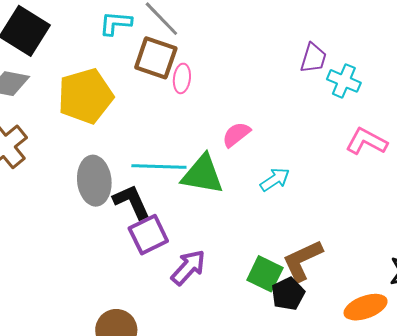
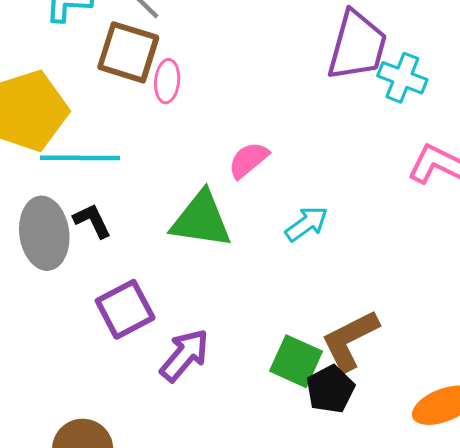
purple trapezoid: (313, 58) -> (357, 46), size x1.6
cyan line: (159, 166) -> (80, 158), moved
black L-shape: (132, 202) -> (92, 221), moved, size x0.7

